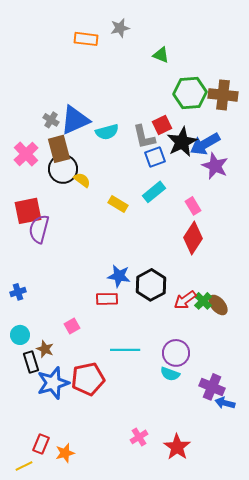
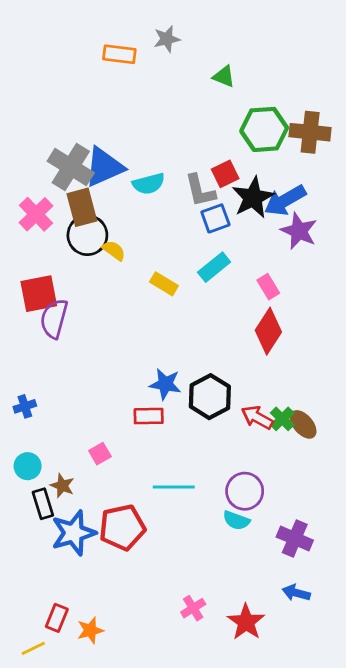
gray cross: (51, 120) -> (71, 167), size x2.0
red arrow: (185, 300) -> (257, 417), turned 65
blue arrow: (225, 403) -> (296, 593), moved

